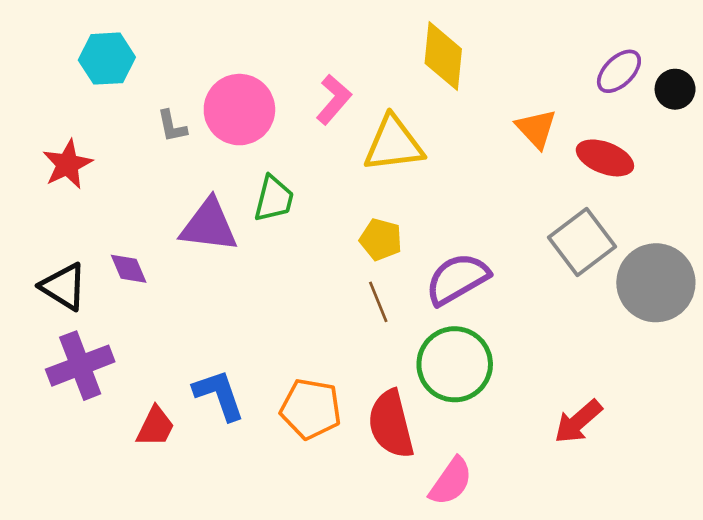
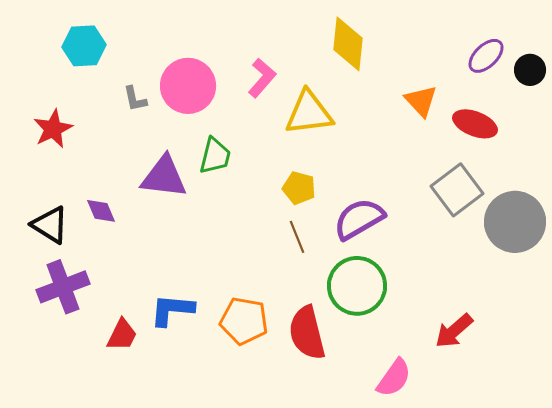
blue L-shape: (219, 395) -> (172, 310), turned -66
pink semicircle: (451, 481) -> (394, 378), moved

